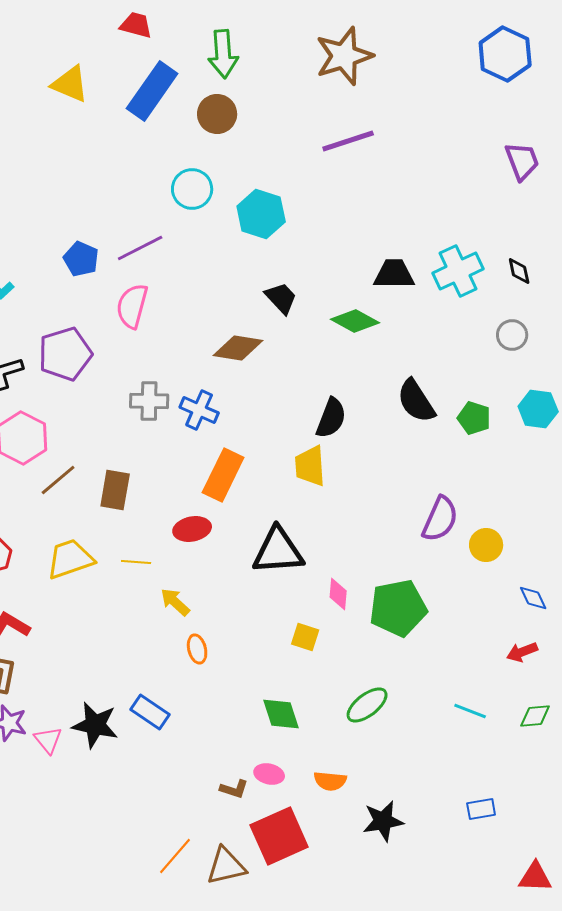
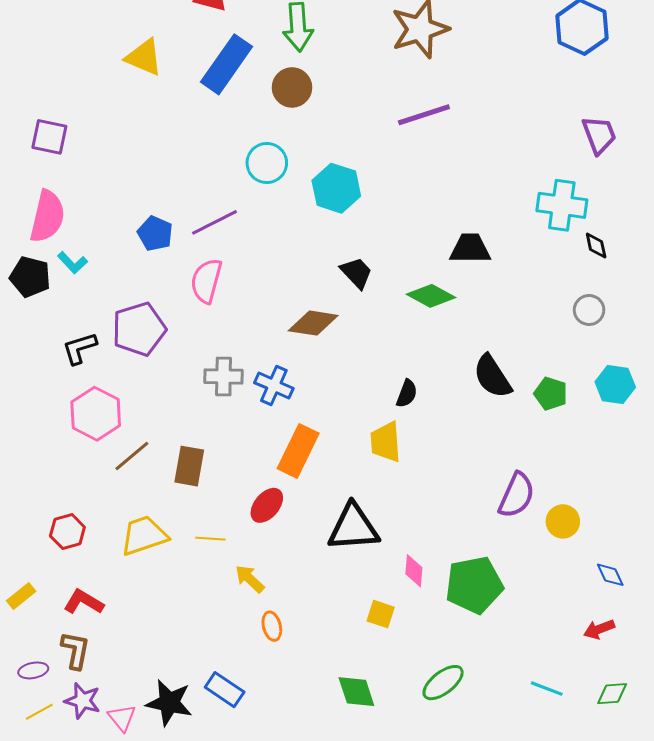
cyan cross: (458, 271) -> (562, 205), moved, turned 33
black semicircle: (331, 418) -> (407, 394), size x0.7
red ellipse: (192, 529) -> (267, 505), turned -39

